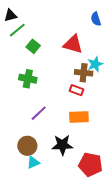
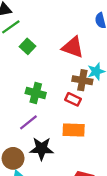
green cross: (28, 79) -> (36, 93), moved
black star: (62, 145) -> (42, 149), moved

